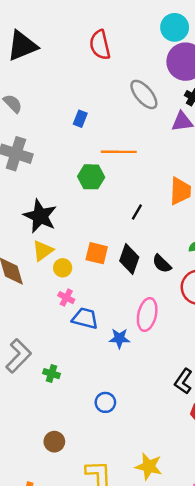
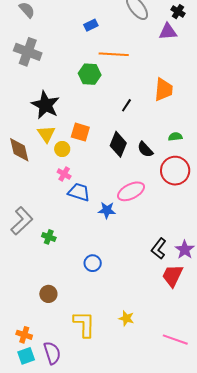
blue rectangle: (80, 119) -> (91, 25), moved, turned 40
yellow triangle: (43, 251) -> (46, 134), turned -30
orange square: (97, 253) -> (80, 132), moved
pink ellipse: (147, 315) -> (131, 191), turned 48
yellow star: (149, 466) -> (126, 318), size x0.7

